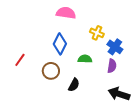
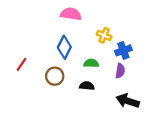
blue cross: (115, 47) -> (123, 50), turned 35
black semicircle: (74, 85) -> (87, 86), moved, turned -112

